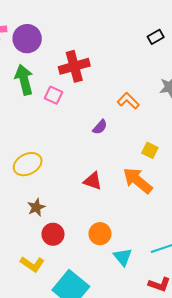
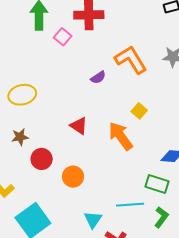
orange L-shape: (128, 101) -> (131, 60), size x1.6
red circle: (53, 234) -> (42, 159), moved
cyan triangle: (123, 257) -> (93, 220), moved

